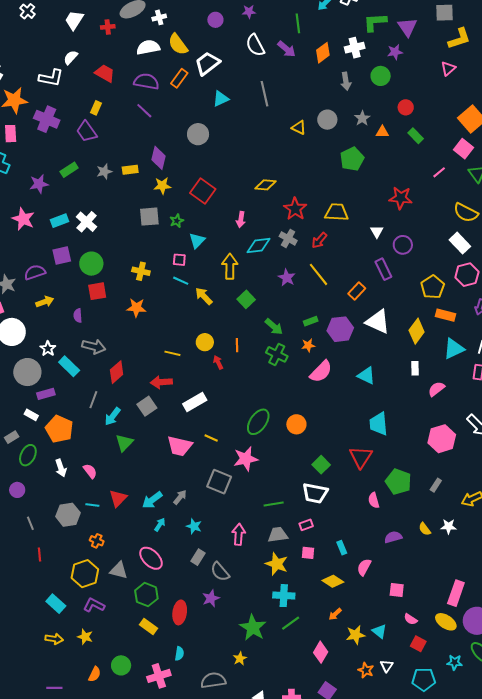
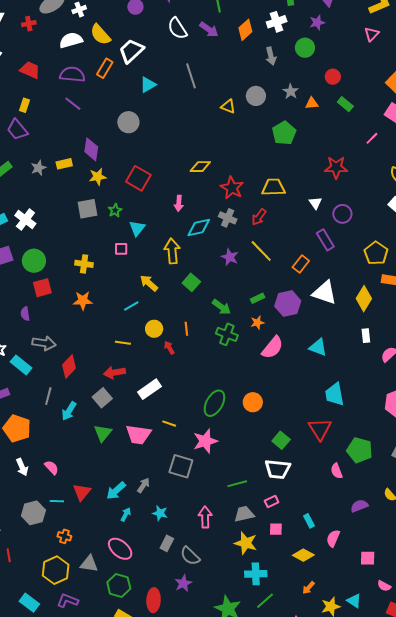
cyan line: (181, 281) -> (131, 306), moved, turned -49
green triangle: (124, 443) -> (103, 433), moved

